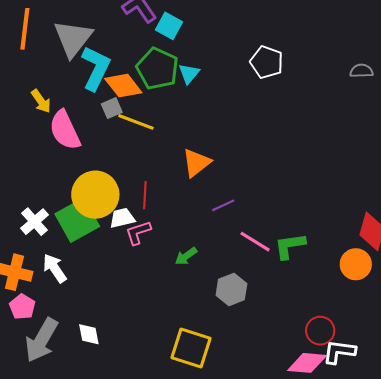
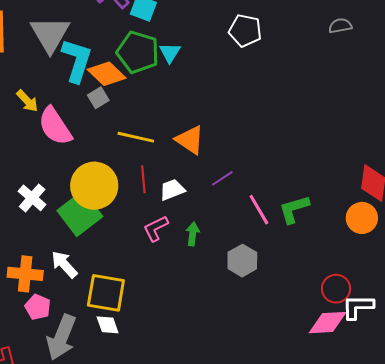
yellow line: (136, 122) -> (136, 137), moved
orange triangle: (196, 163) -> (190, 140), turned -40
white trapezoid: (122, 218) -> (172, 190), moved
white cross: (35, 222) -> (32, 198), moved
pink L-shape: (138, 233) -> (156, 228), moved
pink line: (255, 242) -> (259, 210), turned 36
green arrow: (186, 256) -> (193, 234), turned 140
yellow square: (191, 348) -> (106, 293), moved

